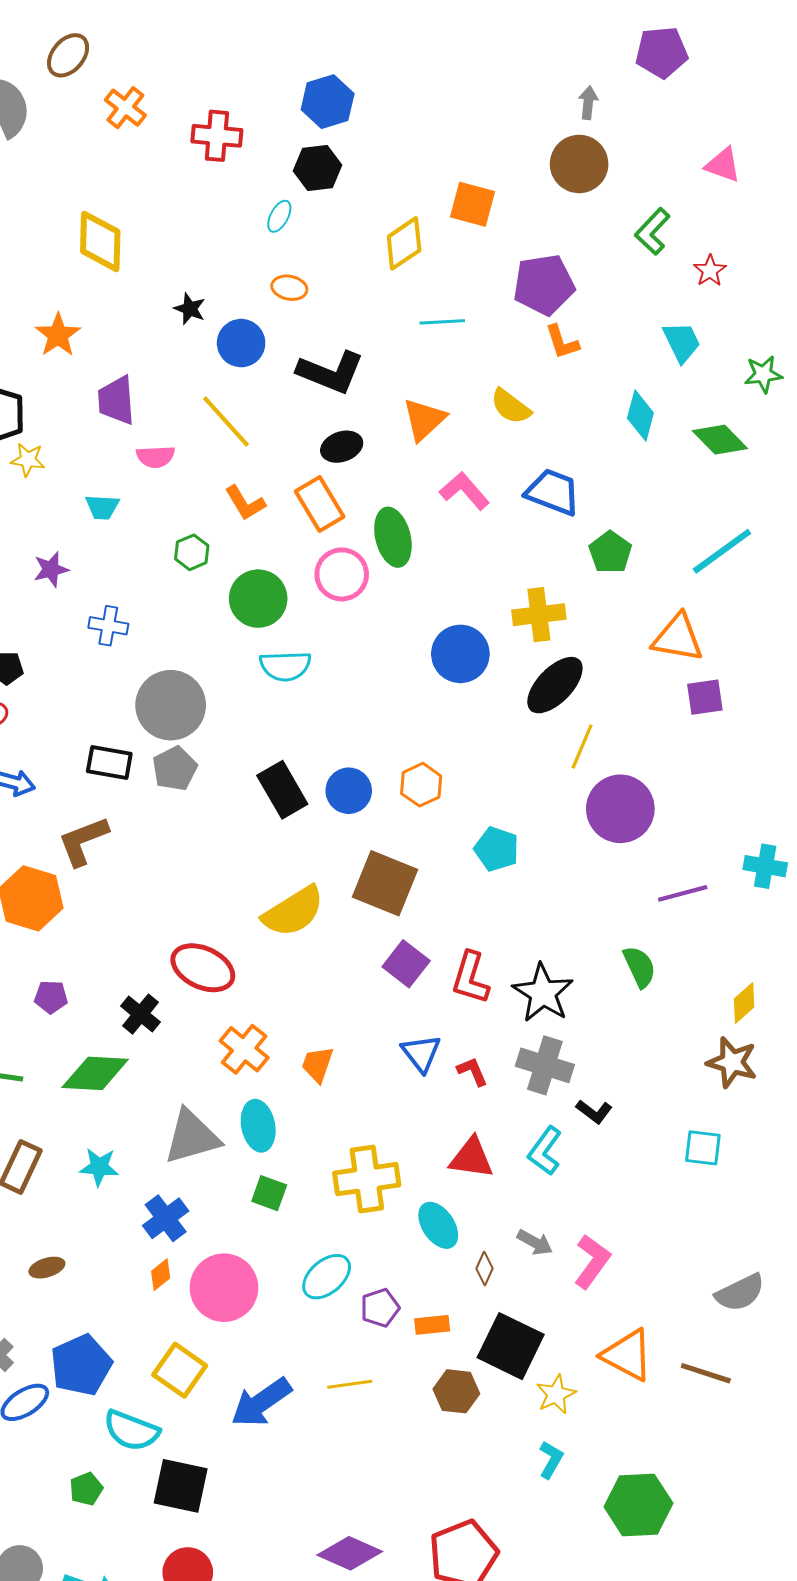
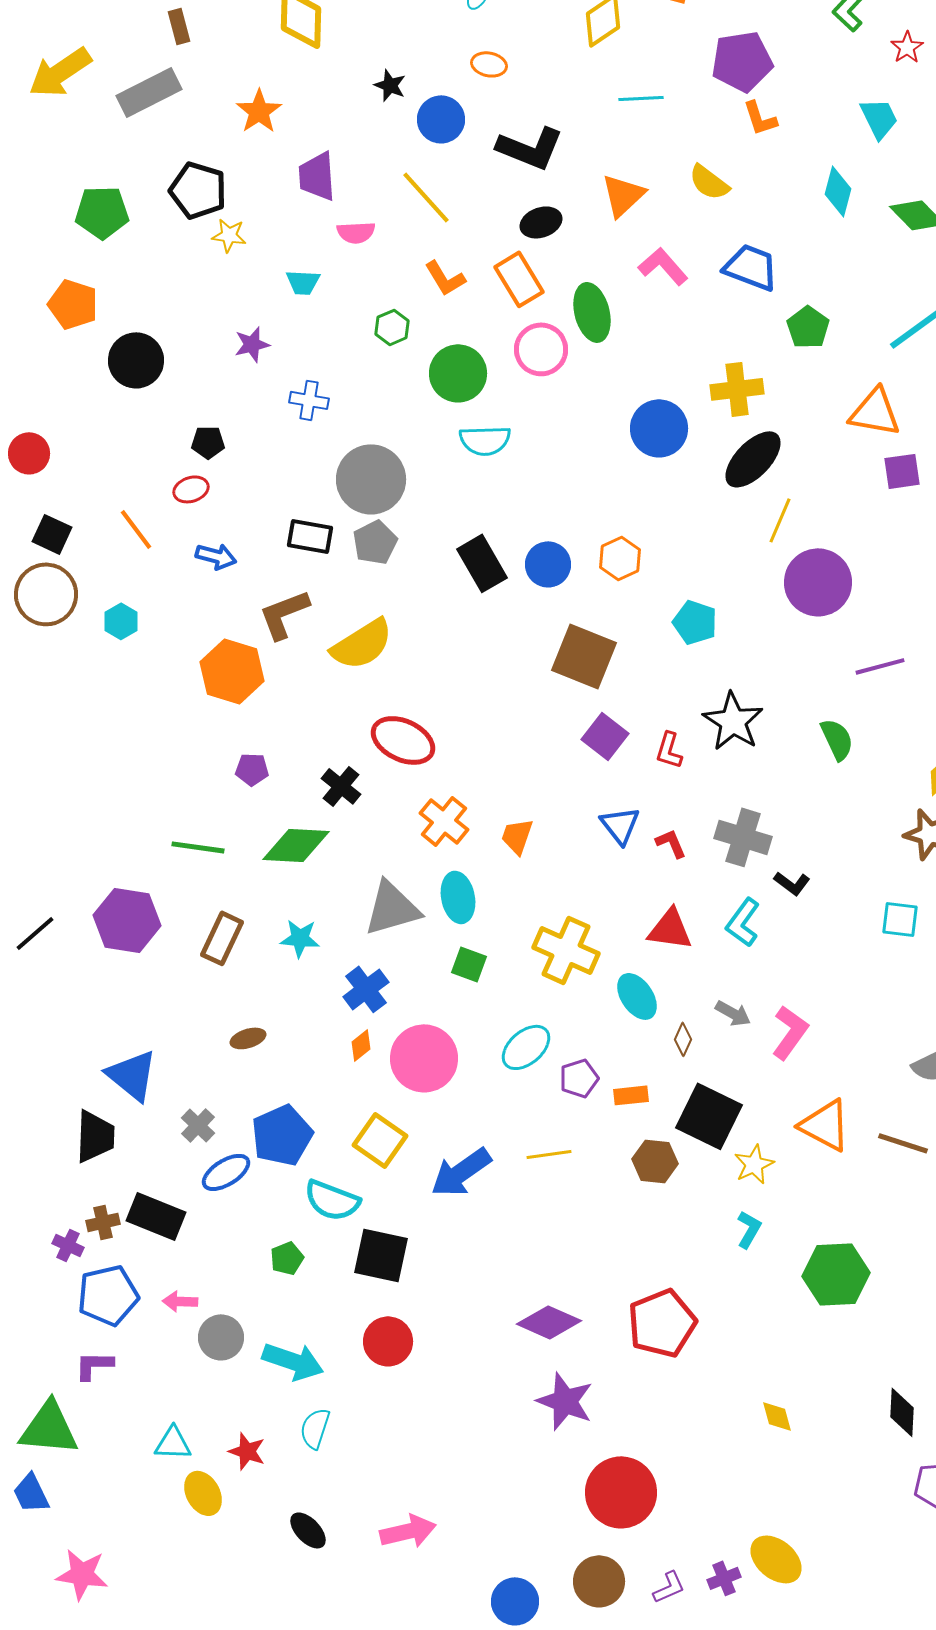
yellow semicircle: (293, 911) -> (362, 644), moved
red L-shape: (470, 978) -> (669, 750), size x0.7
black star: (543, 993) -> (733, 721), moved
yellow cross: (367, 1179) -> (566, 950), turned 32

